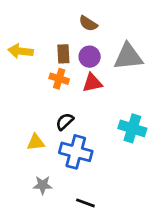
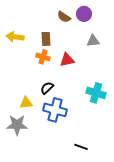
purple circle: (90, 57) -> (84, 14), moved
gray triangle: (128, 57) -> (93, 41), size x0.6
gray star: (43, 185) -> (17, 125), moved, size x1.5
black line: (85, 203) -> (81, 147), moved

